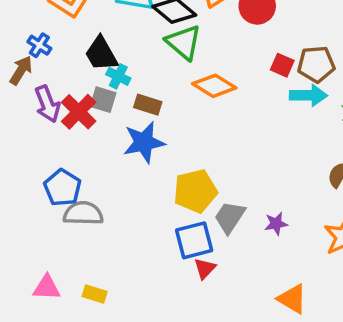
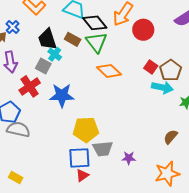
brown pentagon: (316, 64) -> (171, 70), turned 30
brown rectangle: (148, 105) -> (73, 39), moved
red cross: (79, 112) -> (30, 86), moved
gray trapezoid: (230, 217) -> (103, 149), turned -140

